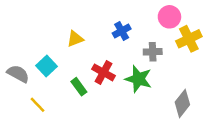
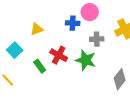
pink circle: (169, 17) -> (90, 12), moved
blue cross: (122, 31) -> (73, 23), turned 32

